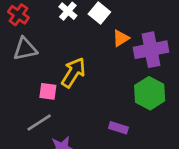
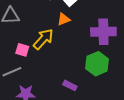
orange triangle: (121, 38) -> (64, 19), moved

